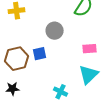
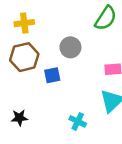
brown hexagon: (17, 59) -> (24, 57), moved

